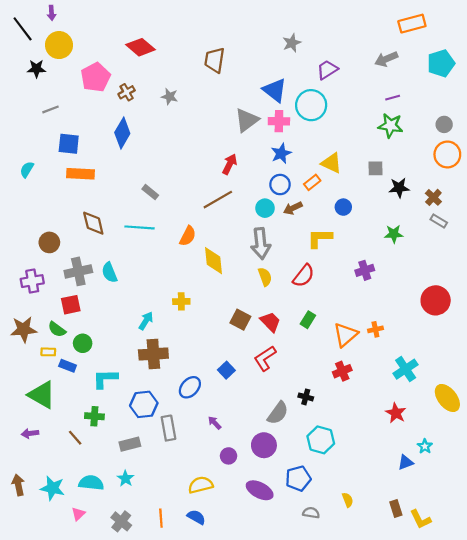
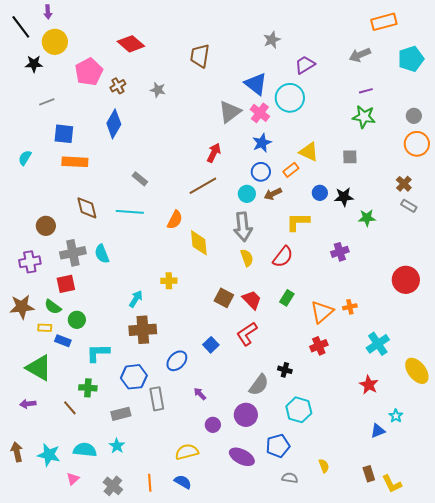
pink cross: (279, 121) -> (260, 113), turned 36
black star: (399, 188) -> (344, 197), moved

